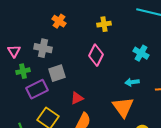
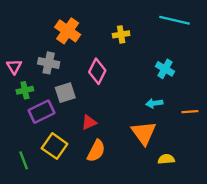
orange cross: (59, 21) -> (68, 31), size x1.5
pink diamond: (96, 55) -> (97, 71), moved

